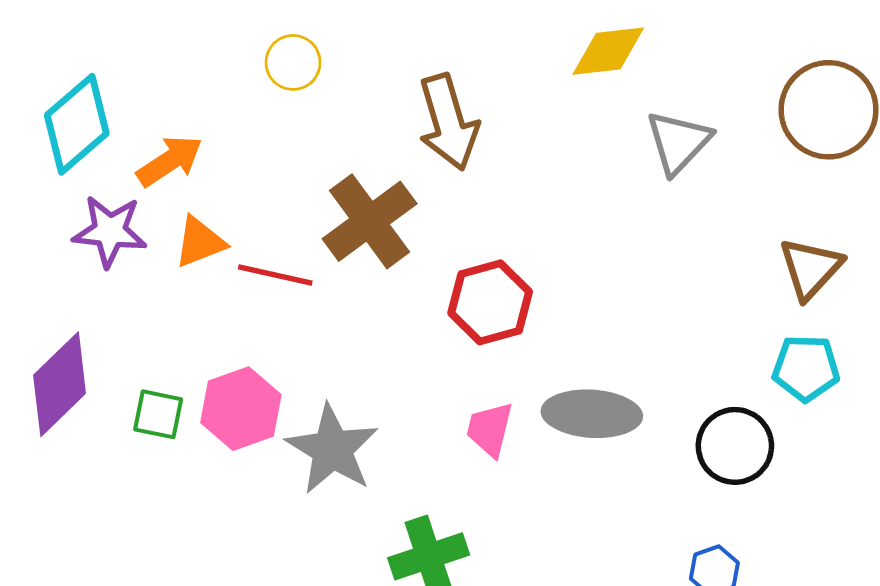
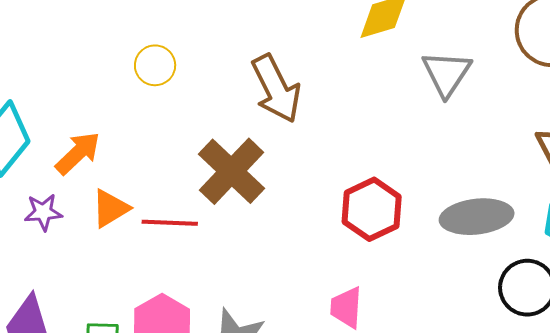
purple star: (110, 231) -> (43, 212), size x0.7
red hexagon: (490, 302) -> (372, 209), moved
gray ellipse: (592, 414) -> (477, 217), moved

